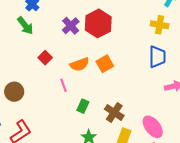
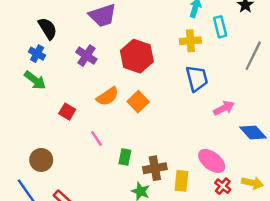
red hexagon: (98, 23) -> (137, 56), moved
purple cross: (71, 26) -> (86, 56), moved
orange semicircle: (80, 64) -> (108, 96), moved
brown cross: (114, 112) -> (155, 168), moved, turned -30

